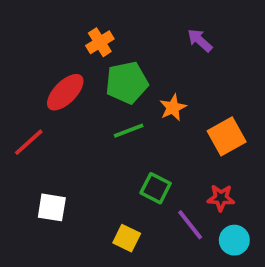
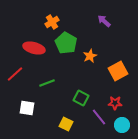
green pentagon: (127, 83) -> (66, 43), turned -30
red ellipse: (65, 92) -> (34, 48), turned 60
green line: (129, 131) -> (47, 83), moved

